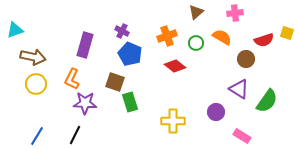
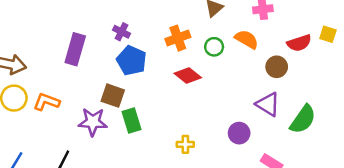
orange L-shape: (72, 79) -> (46, 102), moved, turned 85
purple star: (85, 103) -> (93, 122), moved
yellow cross: (173, 121) -> (185, 144), size x0.6

